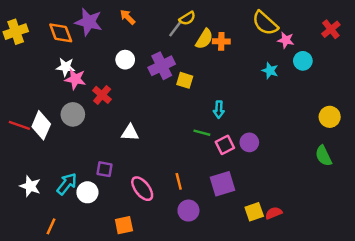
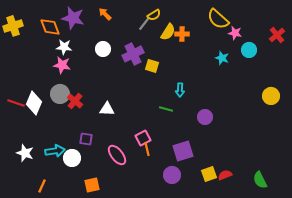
red cross: (331, 29) -> (277, 35), moved
white star: (66, 67) -> (64, 47), moved
red cross: (102, 95) -> (75, 101), moved
pink square: (225, 145) -> (143, 138), moved
green semicircle: (324, 156) -> (260, 180), moved
cyan arrow: (67, 184) -> (55, 151), turned 42
purple circle: (188, 211) -> (172, 175), moved
orange square: (124, 225) -> (92, 185), moved

